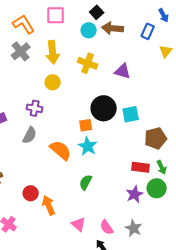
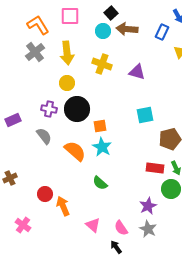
black circle: (104, 108) -> (77, 109), moved
gray semicircle: (30, 135) -> (44, 136), turned -66
green semicircle: (86, 182) -> (100, 183), turned -77
purple star: (135, 194) -> (148, 206), moved

